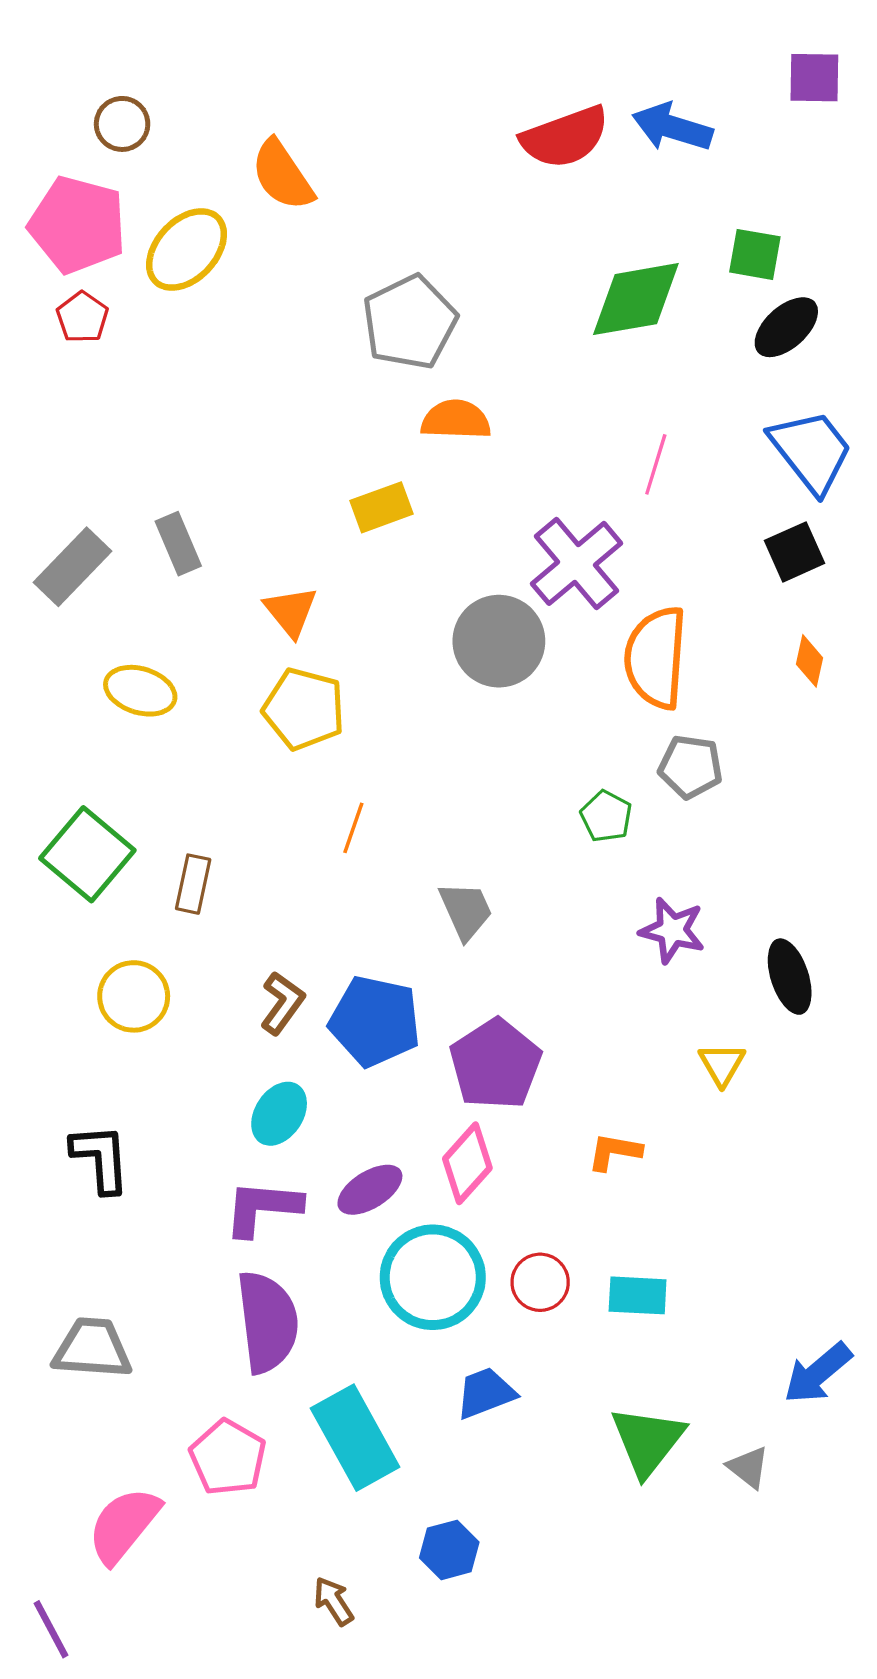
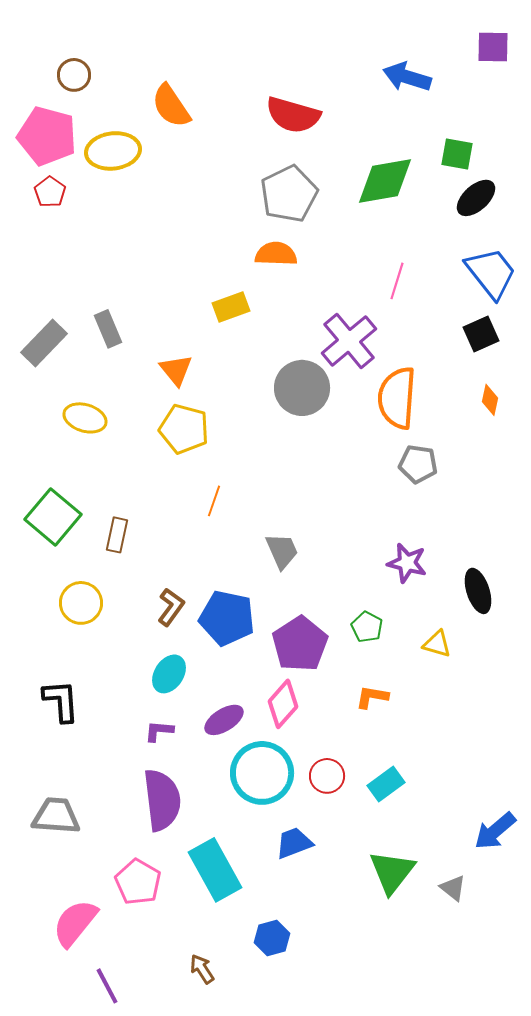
red semicircle: (565, 137) -> (293, 115), moved, turned 36
yellow ellipse: (187, 250) -> (113, 151), turned 40
gray pentagon: (410, 322) -> (289, 194), moved
green pentagon: (606, 816) -> (367, 627), moved
yellow triangle: (722, 1064) -> (437, 644), turned -44
purple L-shape: (263, 1208) -> (159, 731), size x0.6
cyan rectangle: (638, 1295) -> (386, 784), turned -39
purple line: (51, 1629) -> (107, 986), moved

